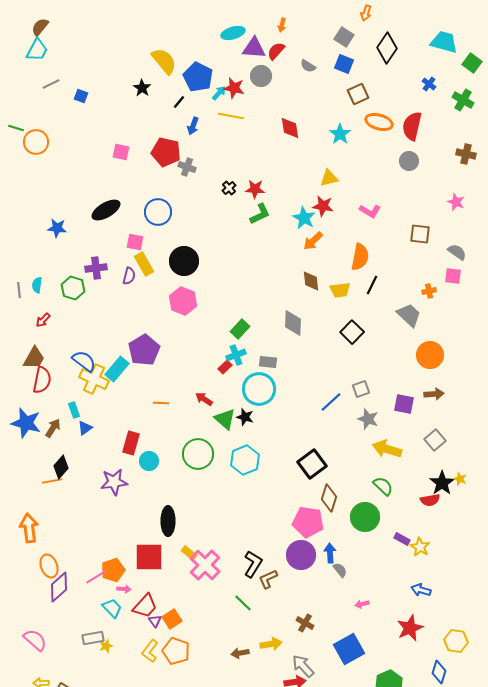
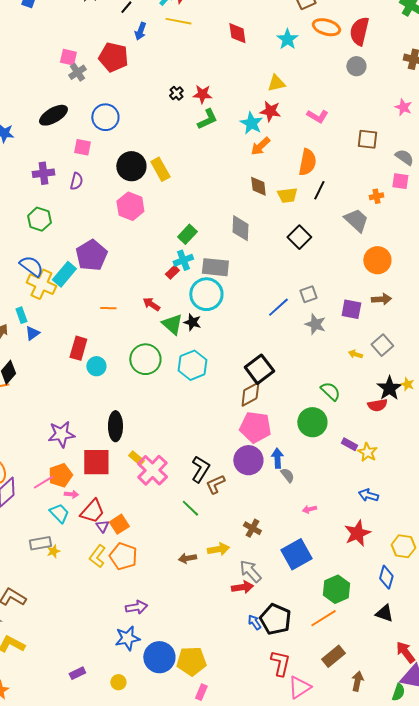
gray cross: (187, 167) -> (77, 72), moved, turned 36
yellow rectangle: (144, 264) -> (160, 169), moved
green hexagon: (73, 288) -> (39, 219), moved
gray rectangle: (268, 362) -> (215, 267), size x1.5
yellow arrow: (387, 449) -> (355, 354), moved, size x0.5
purple star: (114, 482) -> (61, 434), moved
brown diamond: (329, 498) -> (250, 394), moved, turned 44

